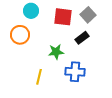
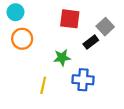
cyan circle: (31, 11) -> (15, 12), moved
gray square: (88, 15) -> (105, 27), moved

